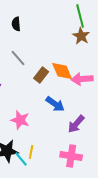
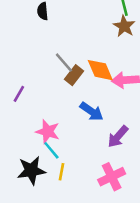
gray line: (18, 58) -> (64, 63), moved
pink cross: (71, 156) -> (112, 177), turned -35
cyan line: (21, 159) -> (51, 150), moved

